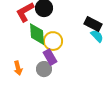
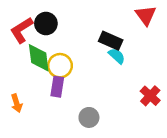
purple rectangle: (50, 57) -> (57, 87), turned 42
gray circle: (44, 69) -> (89, 117), moved

